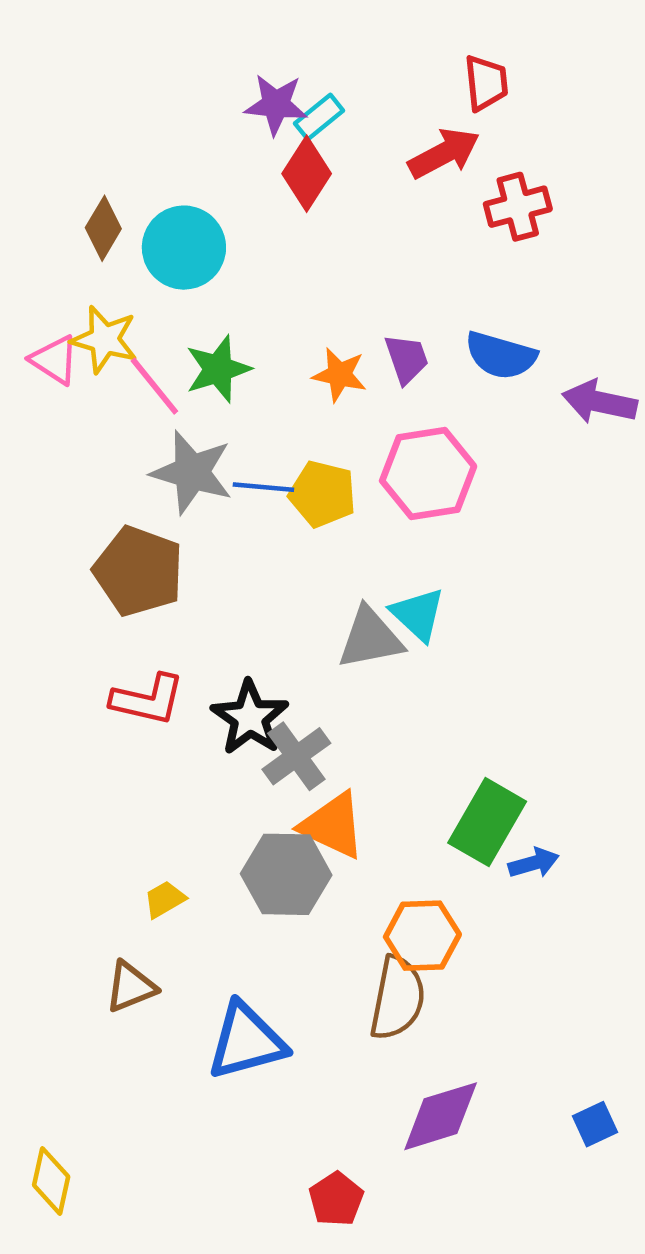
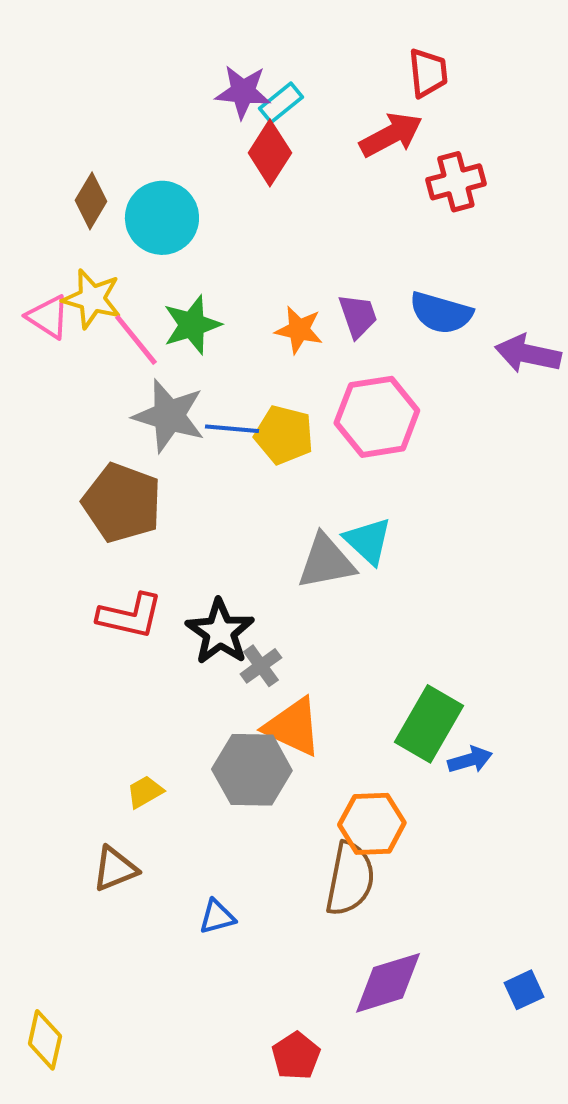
gray cross: (296, 756) -> (261, 666), size x0.7
blue triangle: (246, 1041) -> (217, 917), size x0.5

